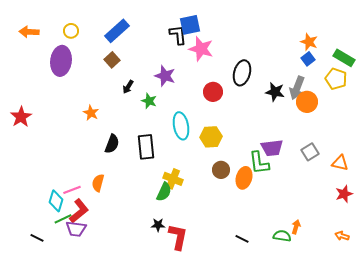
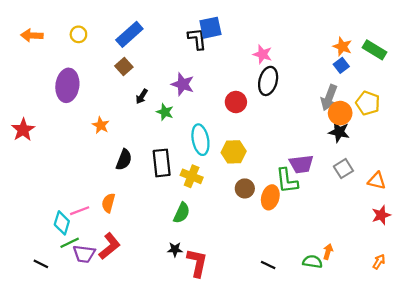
pink star: (201, 49) -> (263, 54), moved, size x0.7
green rectangle: (344, 58) -> (375, 50), moved
purple ellipse: (61, 61) -> (67, 85), moved
yellow pentagon: (336, 79) -> (368, 103), moved
black star: (275, 92) -> (339, 132), moved
yellow cross: (173, 179) -> (192, 176), moved
red L-shape: (79, 211) -> (110, 246), moved
orange arrow: (342, 236) -> (379, 262), turned 104

